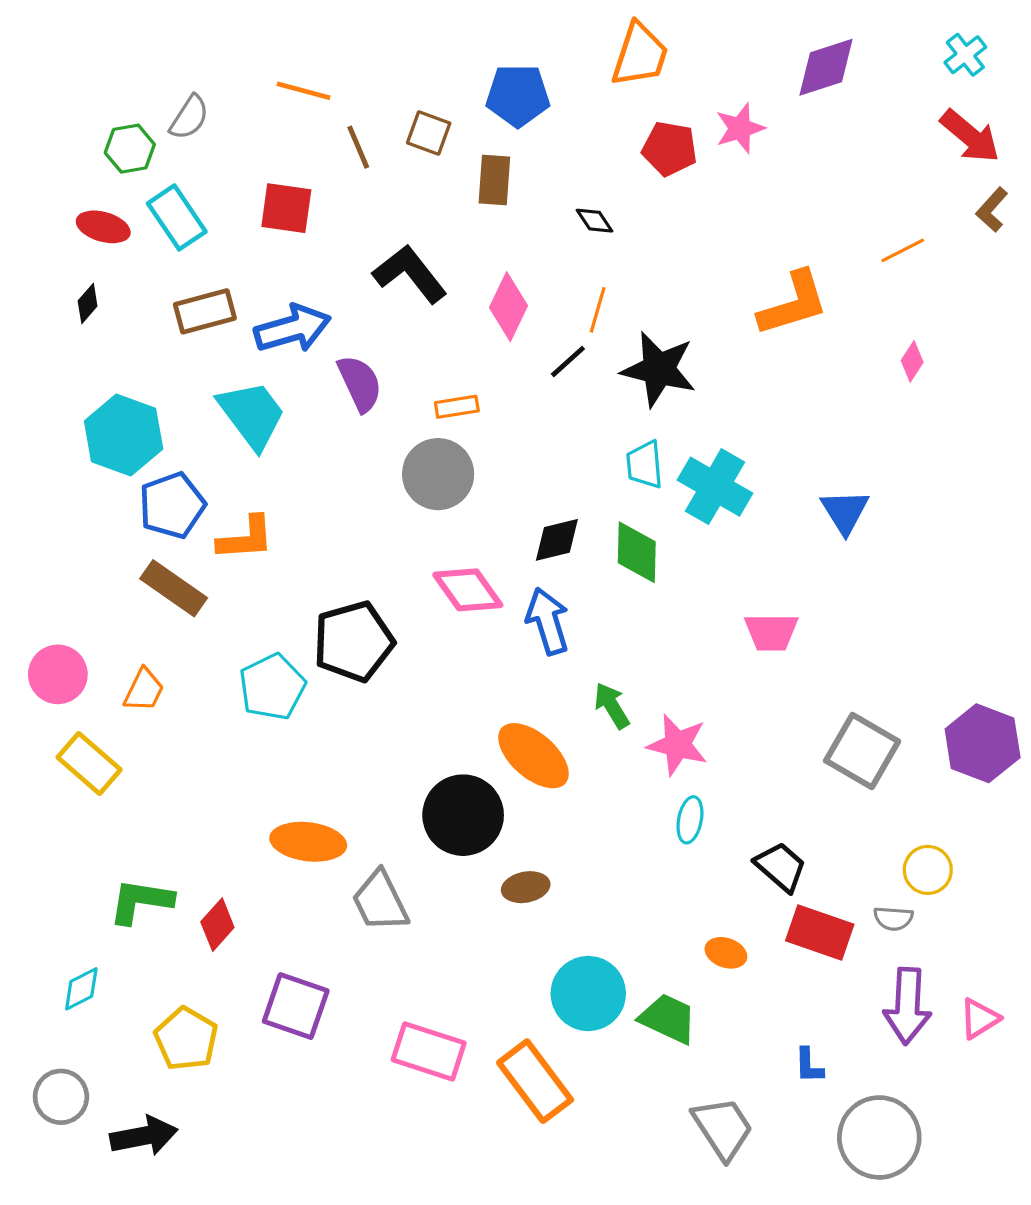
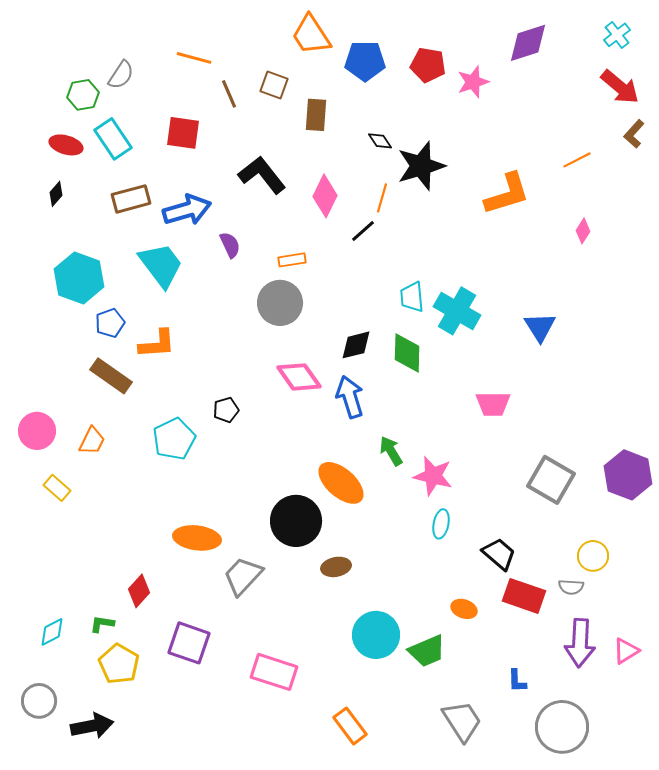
orange trapezoid: (640, 55) -> (311, 35), moved, turned 129
blue pentagon: (518, 95) -> (365, 61), moved
red pentagon: (670, 149) -> (428, 65), moved
black star: (659, 369) -> (421, 166), moved, turned -30
purple semicircle: (360, 383) -> (230, 245), size x0.7
blue pentagon: (172, 505) -> (110, 323), size x0.7
black pentagon: (354, 641) -> (226, 410), size x0.5
yellow rectangle: (89, 764) -> (57, 488), size x0.7
green L-shape: (141, 901) -> (102, 624), moved, size x0.6
gray trapezoid: (380, 901) -> (243, 576), turned 69
green trapezoid: (668, 1019) -> (427, 651), turned 132
orange rectangle: (535, 1081) -> (350, 726), moved, size x0.7

